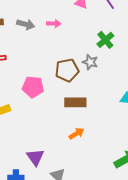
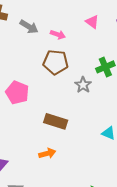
brown pentagon: (67, 70) -> (56, 62), moved

